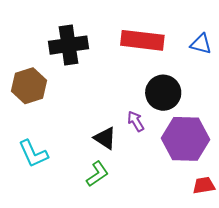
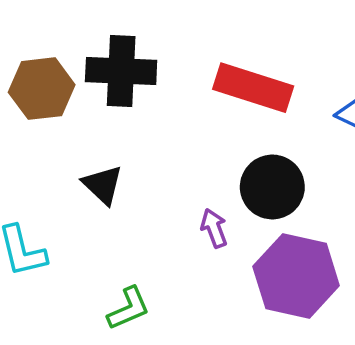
brown hexagon: (29, 86) -> (42, 89), moved
black triangle: (105, 138) -> (103, 185), moved

